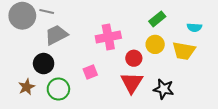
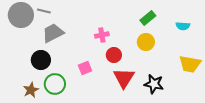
pink cross: (108, 37) -> (102, 35), size x0.6
yellow trapezoid: (184, 51) -> (190, 64), moved
red circle: (134, 58) -> (114, 55), moved
brown star: (27, 87) -> (31, 90), moved

